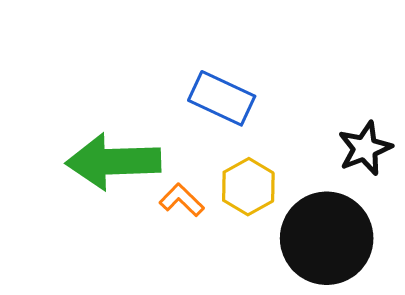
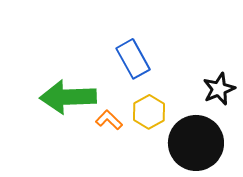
blue rectangle: (222, 98) -> (133, 59), turned 36

